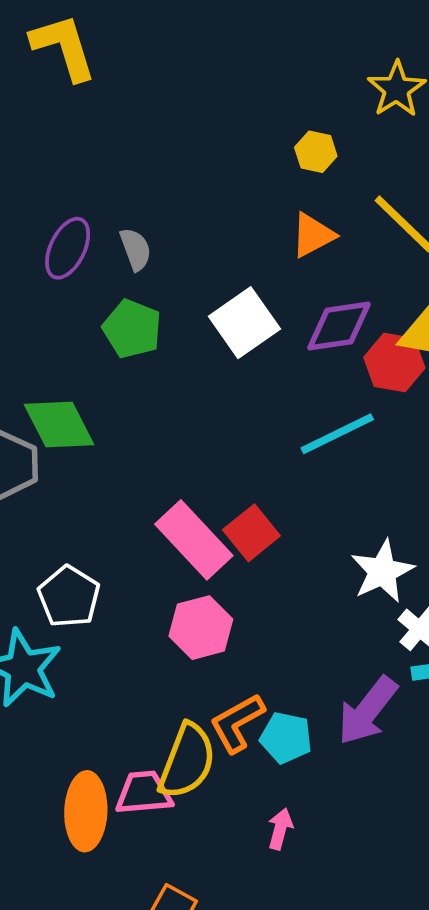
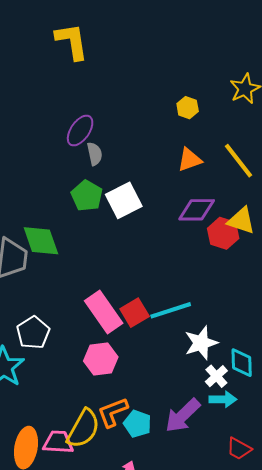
yellow hexagon: (316, 152) -> (188, 108), moved
purple ellipse: (68, 248) -> (80, 131), moved
white square: (244, 323) -> (124, 200), moved
cyan line: (337, 434) -> (171, 310), moved

